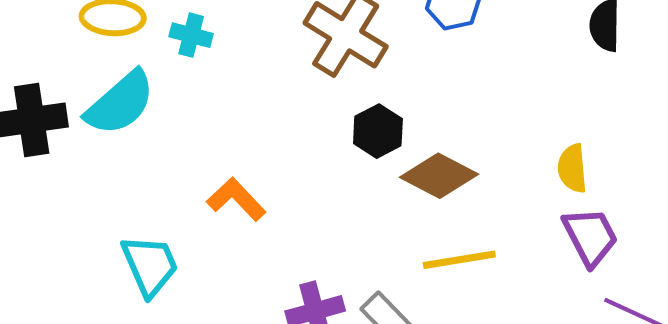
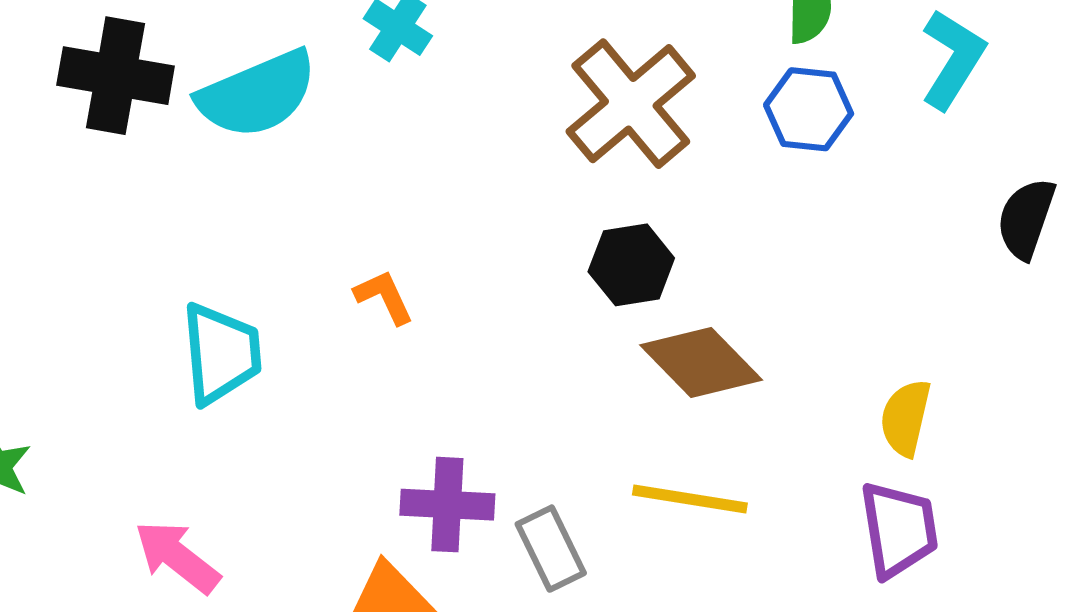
orange L-shape: (236, 199) -> (384, 297), size x0.7

